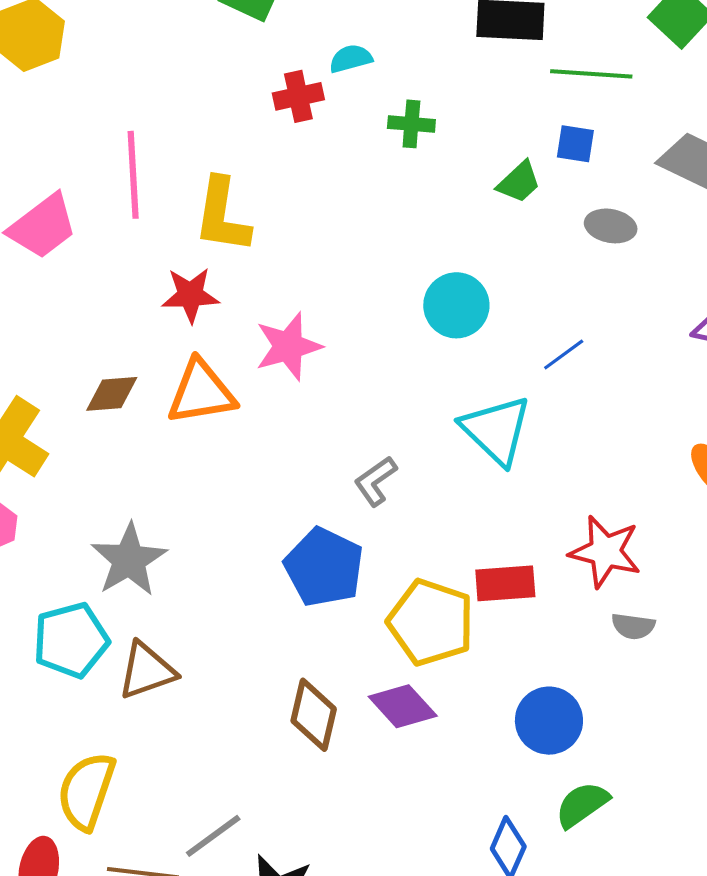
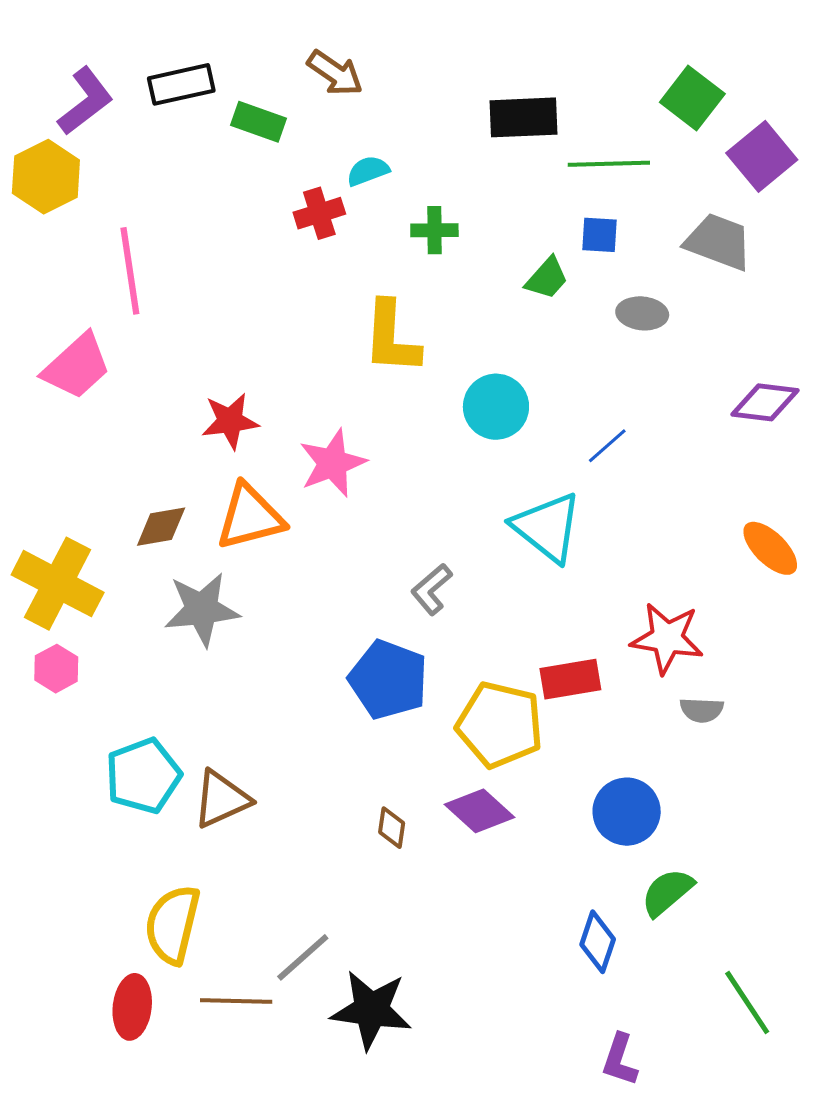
pink line: (133, 175) -> (130, 271), moved
yellow L-shape: (222, 215) -> (391, 338), moved
gray star: (129, 560) -> (202, 609), moved, turned 30
brown diamond: (314, 715) -> (392, 828), size x0.6

